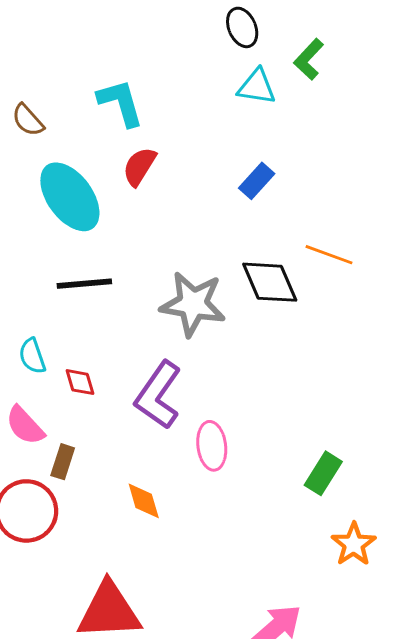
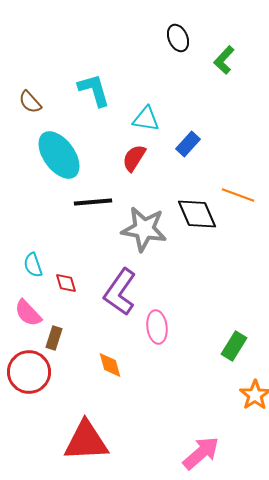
cyan triangle: (257, 87) -> (146, 119), moved
red semicircle: (139, 166) -> (134, 158), moved
black line: (84, 284) -> (93, 202), moved

